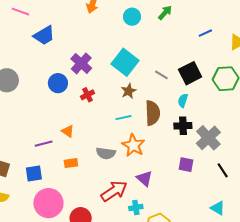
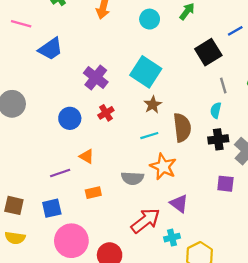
black square: (190, 73) -> (208, 52), moved
gray line: (161, 75) -> (223, 85), moved, turned 48
blue circle: (58, 83) -> (70, 118), moved

